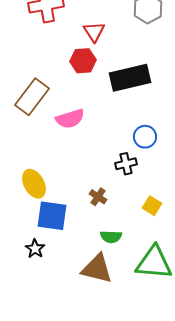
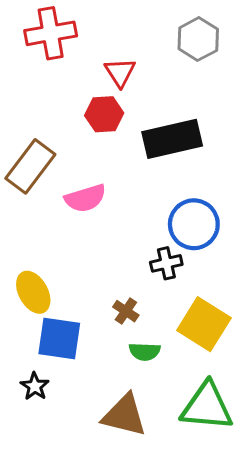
blue circle: (145, 137) -> (194, 224), size x1.5
yellow square: (152, 206) -> (204, 324), size x1.8
green semicircle: (111, 237) -> (145, 352), moved

